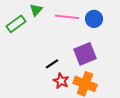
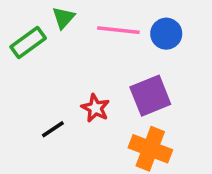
black line: (52, 64) -> (53, 129), moved
red star: (61, 81) -> (95, 108), moved

